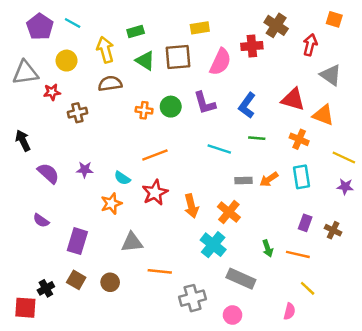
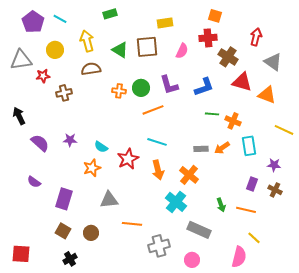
orange square: (334, 19) -> (215, 16), moved
brown cross: (276, 25) -> (228, 57), moved
green rectangle: (136, 31) -> (110, 14), moved
pink semicircle: (220, 62) -> (182, 51), size x0.7
blue L-shape: (247, 105) -> (204, 87), turned -145
orange cross: (299, 139) -> (233, 121), moved
cyan line: (219, 149) -> (157, 142), moved
orange line: (155, 155) -> (153, 110), moved
purple star: (345, 187) -> (274, 165), moved
black cross: (46, 288) -> (70, 259), moved
pink semicircle: (289, 311) -> (239, 257), size x1.5

